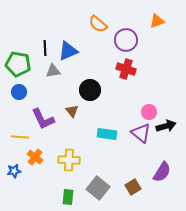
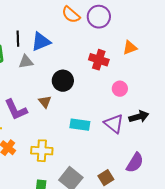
orange triangle: (157, 21) -> (130, 48), moved
purple circle: (126, 40) -> (99, 17), moved
pink circle: (149, 112) -> (120, 89), moved

